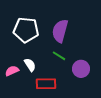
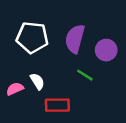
green line: (59, 56) -> (85, 75), moved
purple circle: (81, 69) -> (106, 50), moved

